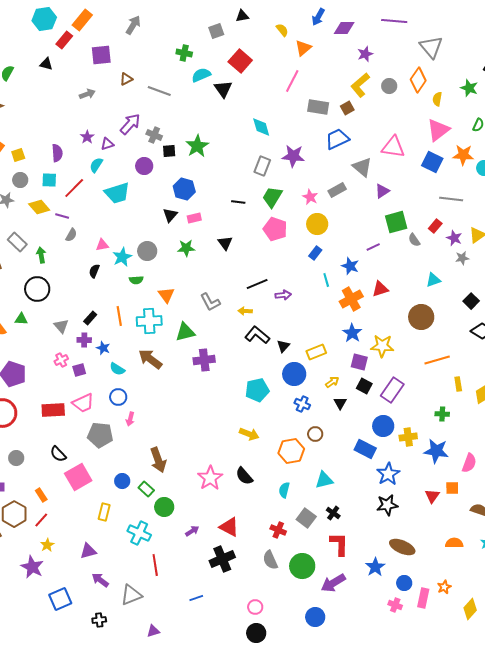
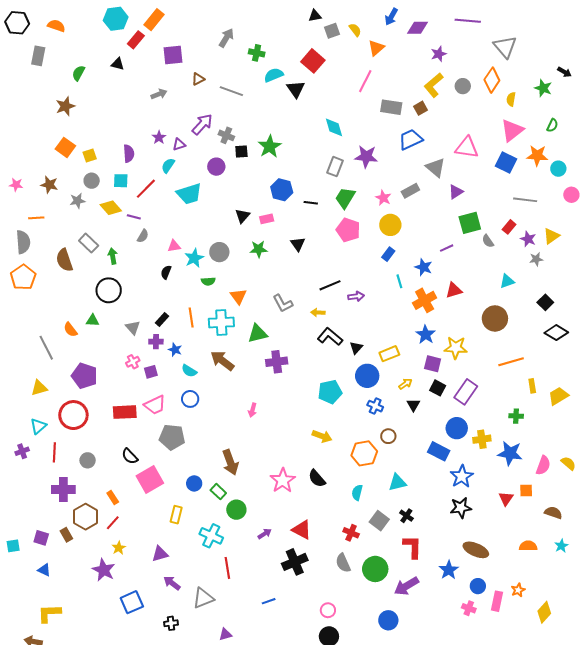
gray arrow: (133, 25) -> (226, 38), moved
gray square: (216, 31) -> (332, 31), moved
blue hexagon: (184, 189) -> (282, 190), moved
pink arrow: (130, 419) -> (253, 410), moved

